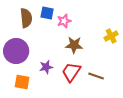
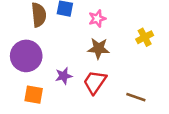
pink star: (64, 21) -> (97, 19), moved
brown line: (96, 76) -> (136, 97), moved

